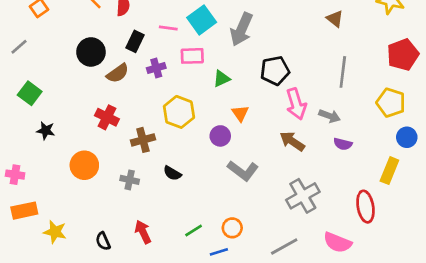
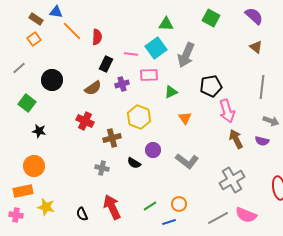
black circle: (91, 52) -> (52, 80), moved
gray arrow: (330, 116) -> (271, 121), moved
purple circle: (220, 136) -> (153, 150), moved
brown arrow: (292, 141) -> (236, 139), moved, turned 30
orange circle: (84, 165) -> (34, 166), moved
pink cross: (15, 175) -> (16, 215), moved
red arrow: (143, 232) -> (112, 207), size x1.4
pink semicircle: (337, 243) -> (246, 215), moved

